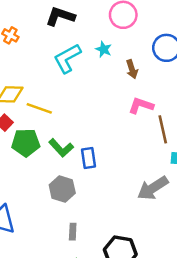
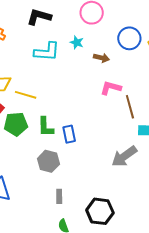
cyan L-shape: (67, 58) -> (47, 52), turned -144
brown arrow: (132, 69) -> (101, 58), turned -56
green L-shape: (61, 148) -> (46, 127), turned 45

